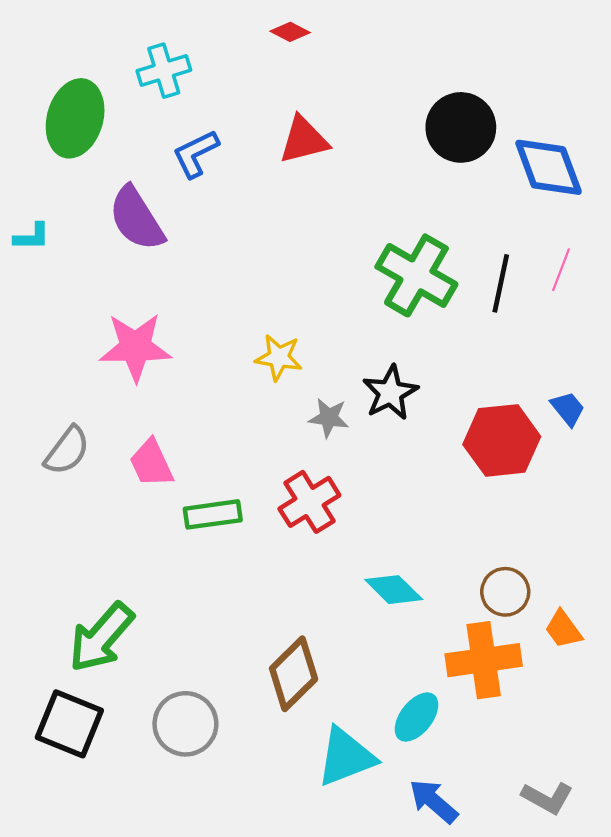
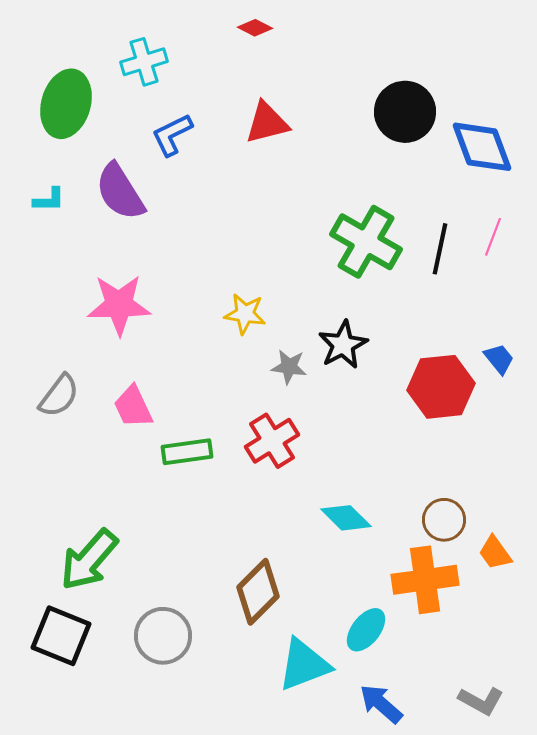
cyan L-shape: (32, 237) -> (49, 200), moved

